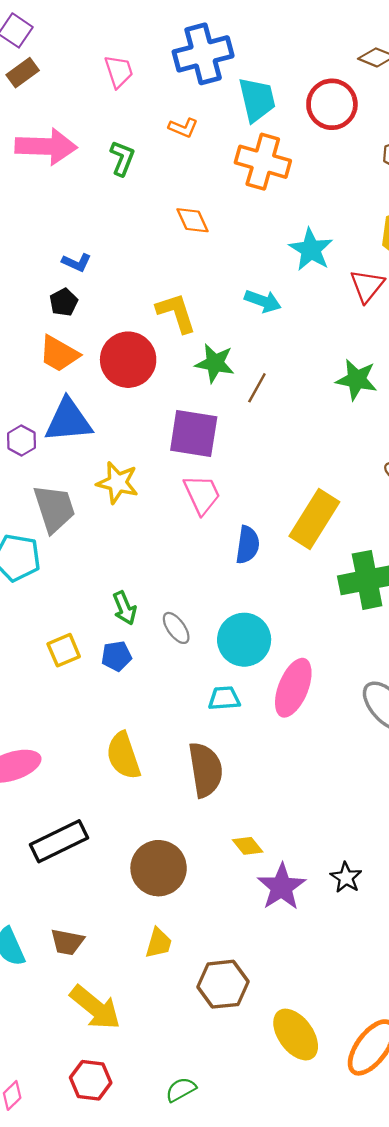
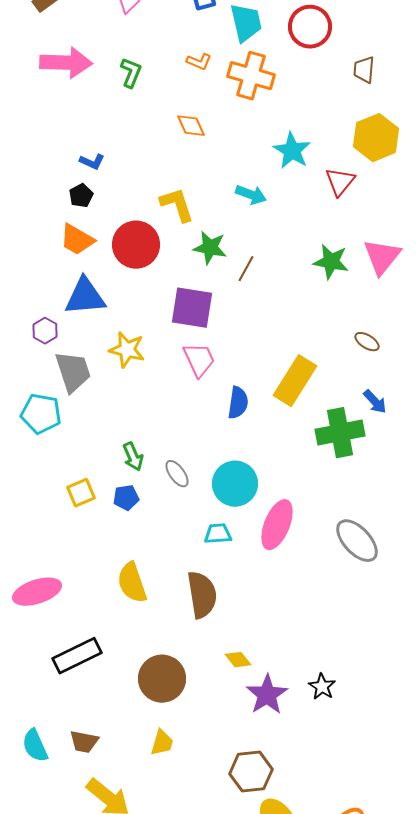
orange L-shape: (183, 128) -> (199, 62), moved
purple hexagon: (21, 441) -> (45, 331), moved
brown hexagon: (223, 984) -> (251, 772), moved

